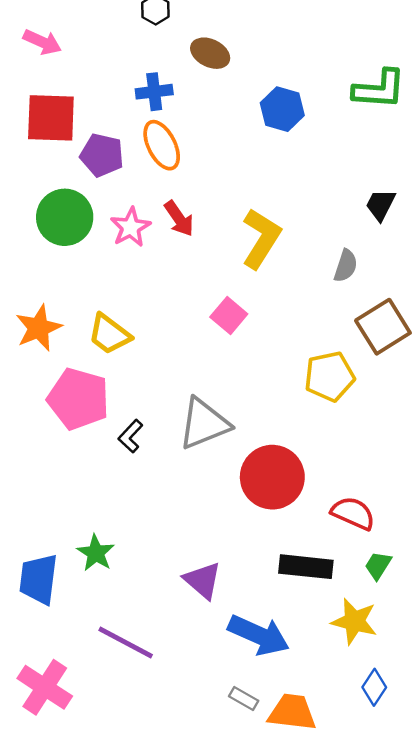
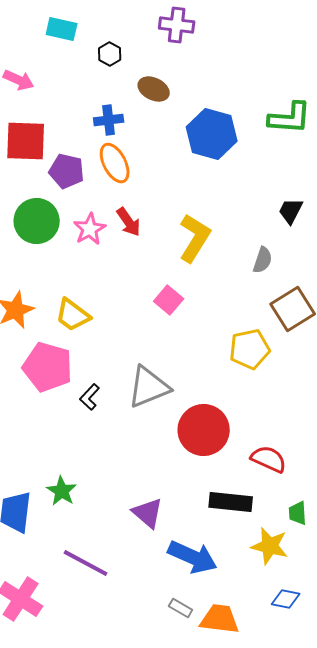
blue hexagon: (282, 109) -> (212, 134), size x1.4
green trapezoid: (378, 565) -> (298, 513), moved, turned -35
blue diamond: (374, 687) -> (286, 599), turned 68

